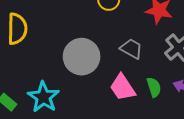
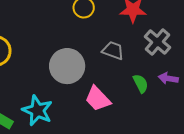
pink trapezoid: (123, 87) -> (98, 99), moved

